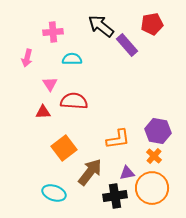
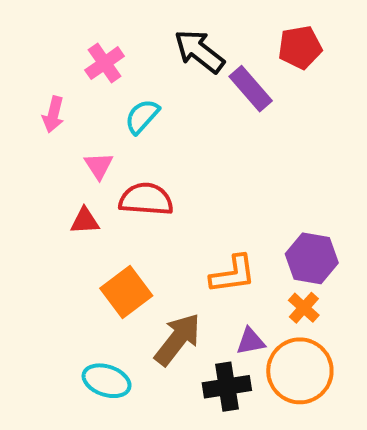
pink cross: (53, 32) -> (105, 63), turned -30
cyan semicircle: (72, 59) -> (142, 116), turned -48

